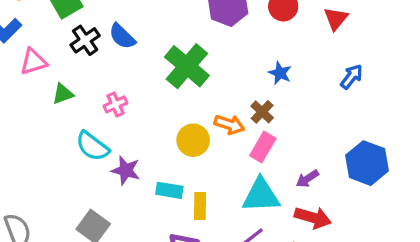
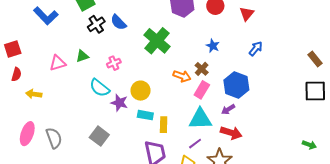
pink triangle: (33, 62) -> (58, 63), moved
yellow circle: (193, 140) -> (141, 91), moved
blue hexagon: (367, 163) -> (236, 85), moved

